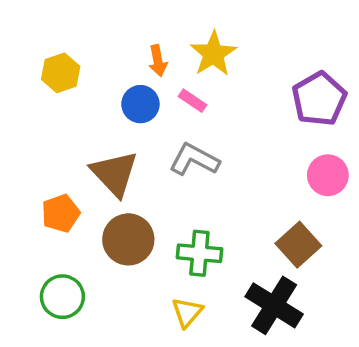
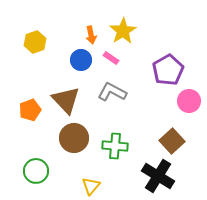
purple pentagon: (319, 99) -> (168, 70), moved
orange pentagon: (61, 213) -> (30, 110), moved
yellow triangle: (187, 312) -> (91, 186), moved

